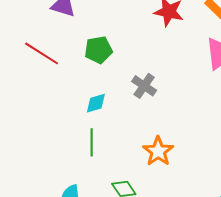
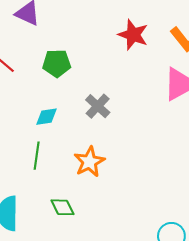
orange star: (158, 151) -> (89, 162), moved

